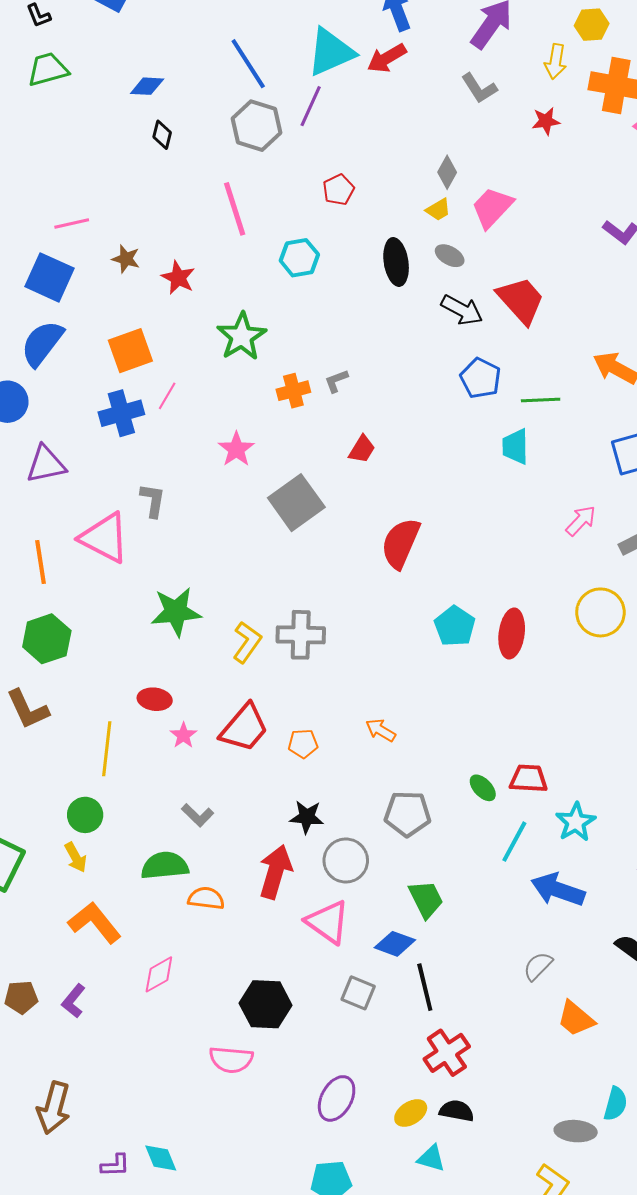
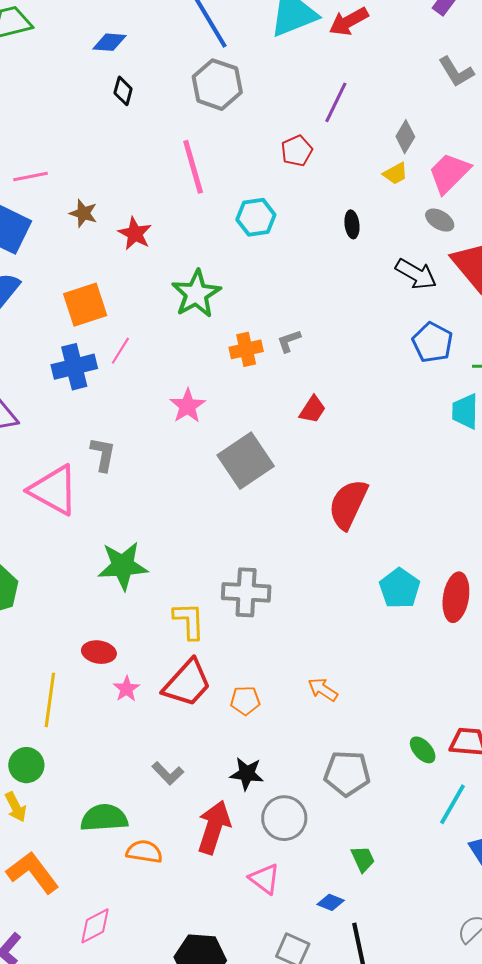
gray L-shape: (479, 88) -> (456, 72), moved
purple line: (311, 106) -> (336, 102), moved
gray ellipse: (450, 256) -> (440, 220), moved
black ellipse: (396, 262) -> (352, 224), size x0.6
yellow L-shape: (247, 642) -> (189, 621), moved, turned -39
gray L-shape: (198, 815) -> (168, 773), moved
green trapezoid: (426, 899) -> (363, 859), size x0.7
pink triangle: (328, 922) -> (265, 879), size x0.7
blue diamond: (395, 944) -> (331, 902), size x0.7

